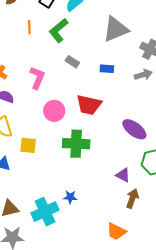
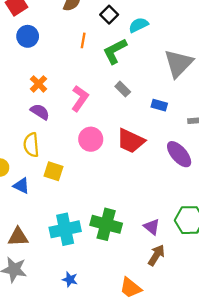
gray triangle: (116, 29) -> (178, 63), turned -36
purple ellipse: (134, 129) -> (179, 154), moved
green cross: (76, 144) -> (106, 224), moved
blue star: (70, 197) -> (70, 279), moved
cyan cross: (45, 212) -> (65, 229), moved

